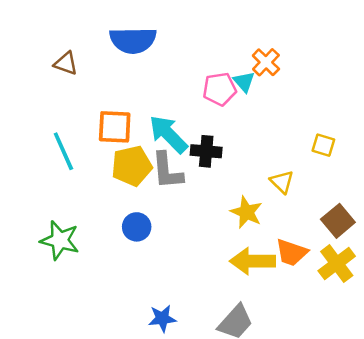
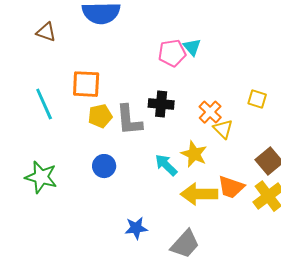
orange cross: (266, 62) -> (210, 112), moved
cyan arrow: (168, 134) -> (166, 165), moved, size x0.7
yellow pentagon: (132, 166) -> (100, 116), size x0.7
blue star: (162, 318) -> (136, 228), moved

